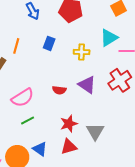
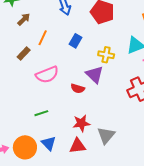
purple triangle: (87, 85) -> (95, 74), moved
pink semicircle: (23, 98) -> (47, 75), moved

